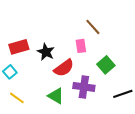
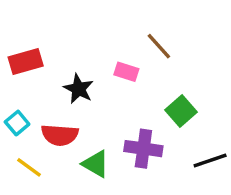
pink rectangle: (81, 46) -> (126, 72), moved, turned -64
red rectangle: (19, 47) -> (26, 61), moved
red semicircle: (64, 68) -> (60, 135), moved, turned 40

